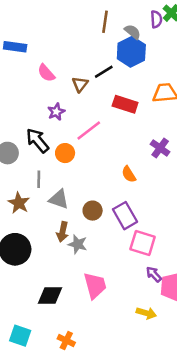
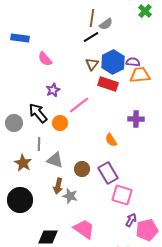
purple semicircle: (156, 19) -> (133, 62), moved, turned -80
gray semicircle: (133, 32) -> (106, 24), moved, turned 104
blue hexagon: (131, 52) -> (113, 62), moved
black line: (104, 72) -> (91, 37), moved
brown triangle: (80, 84) -> (92, 64), moved
purple cross: (160, 148) -> (136, 119), turned -35
purple arrow: (154, 274) -> (131, 220), turned 72
pink trapezoid: (95, 286) -> (84, 229), turned -40

